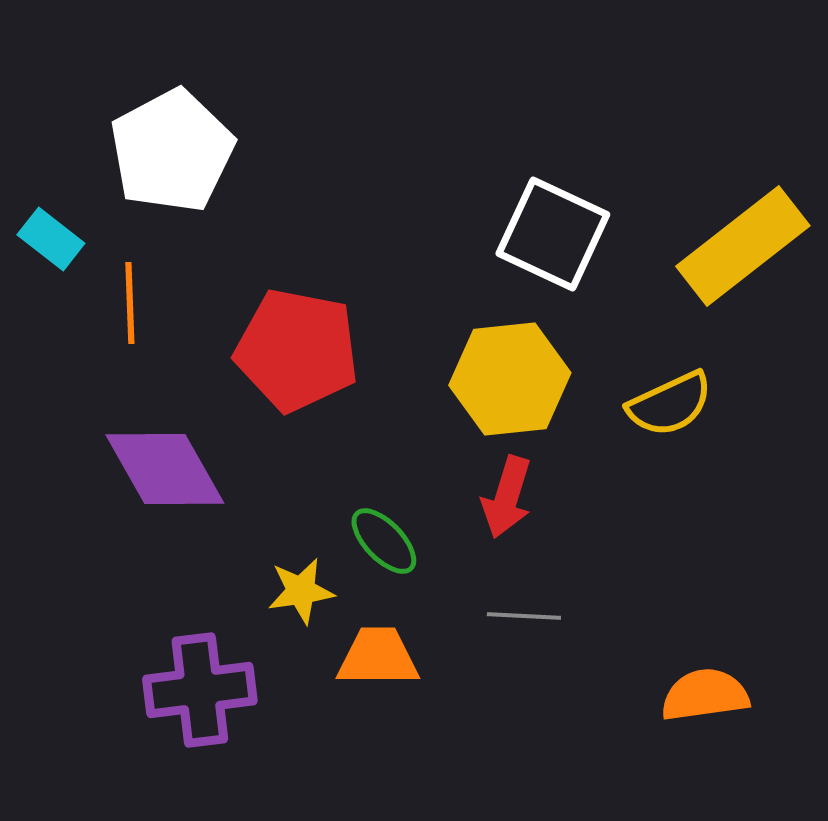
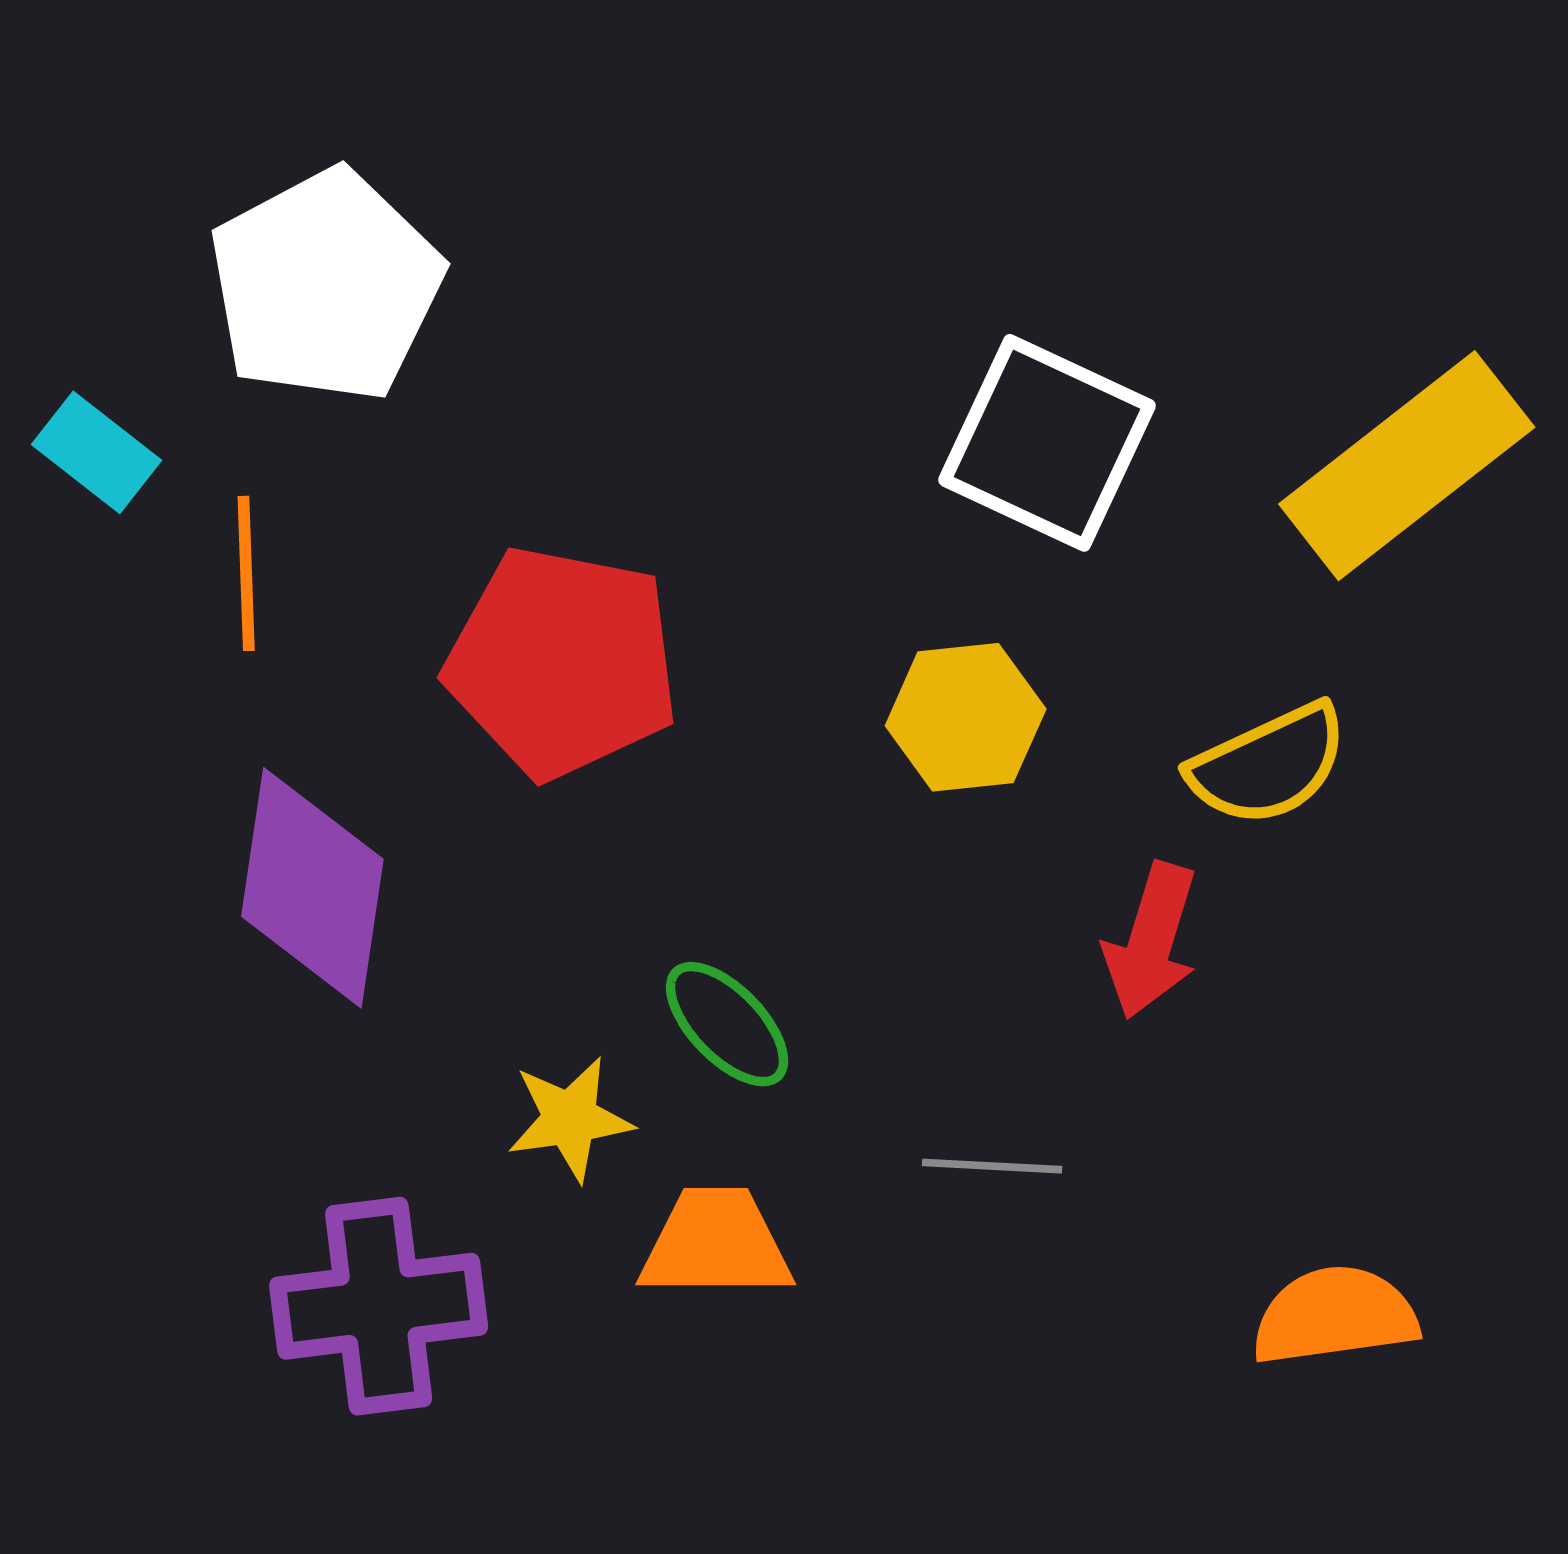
yellow hexagon: (510, 379) -> (966, 717), size x0.7
purple diamond: (165, 469) -> (312, 888), turned 38
red arrow: (507, 497) -> (1151, 941), moved

